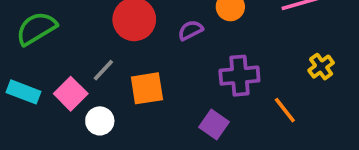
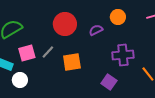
pink square: (71, 94) -> (27, 53), moved, turned 30
white circle: (100, 121) -> (20, 80), moved

